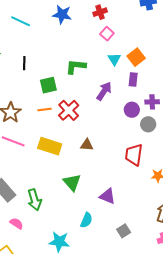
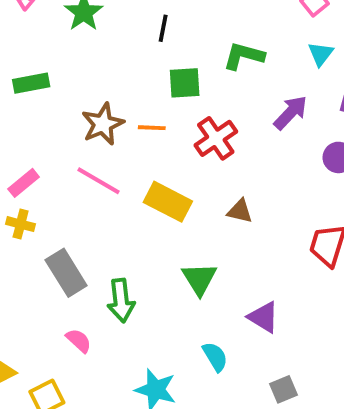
black line: (24, 63) -> (163, 28), moved
orange line: (44, 109) -> (152, 128), moved
cyan semicircle: (86, 220) -> (215, 357), turned -63

